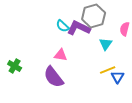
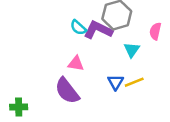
green cross: (15, 66) -> (19, 107), moved, turned -32
blue triangle: (118, 77) -> (116, 82), moved

